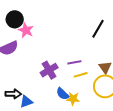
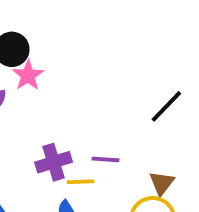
yellow line: (81, 75) -> (81, 182), moved

